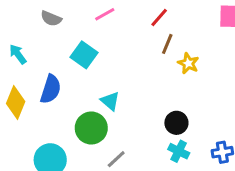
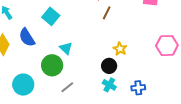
yellow star: (188, 63) -> (120, 49), moved
blue semicircle: (51, 89) -> (27, 37), turned 126

